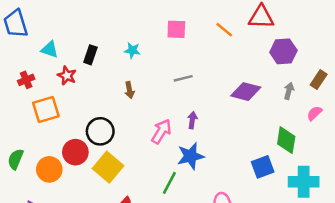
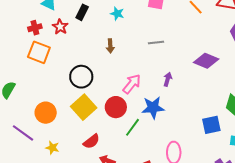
red cross: (26, 80) -> (35, 28), moved
orange square: (46, 109) -> (39, 52), turned 30
purple arrow: (192, 120) -> (168, 79), moved
red circle: (75, 152) -> (116, 107), moved
orange circle: (49, 169) -> (46, 113), moved

